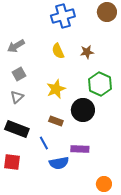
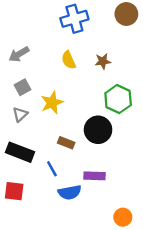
yellow star: (56, 89) -> (52, 103), moved

